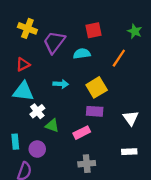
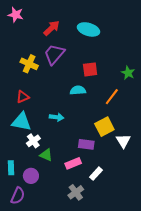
purple trapezoid: (54, 42) -> (54, 54), moved
yellow square: (97, 87) -> (104, 127), moved
white triangle: (131, 118) -> (123, 141), moved
white rectangle: (129, 152) -> (96, 174), moved, turned -48
gray cross: (87, 164) -> (76, 192), turned -35

